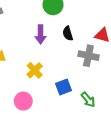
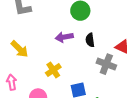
purple arrow: (41, 34) -> (64, 37), turned 72

